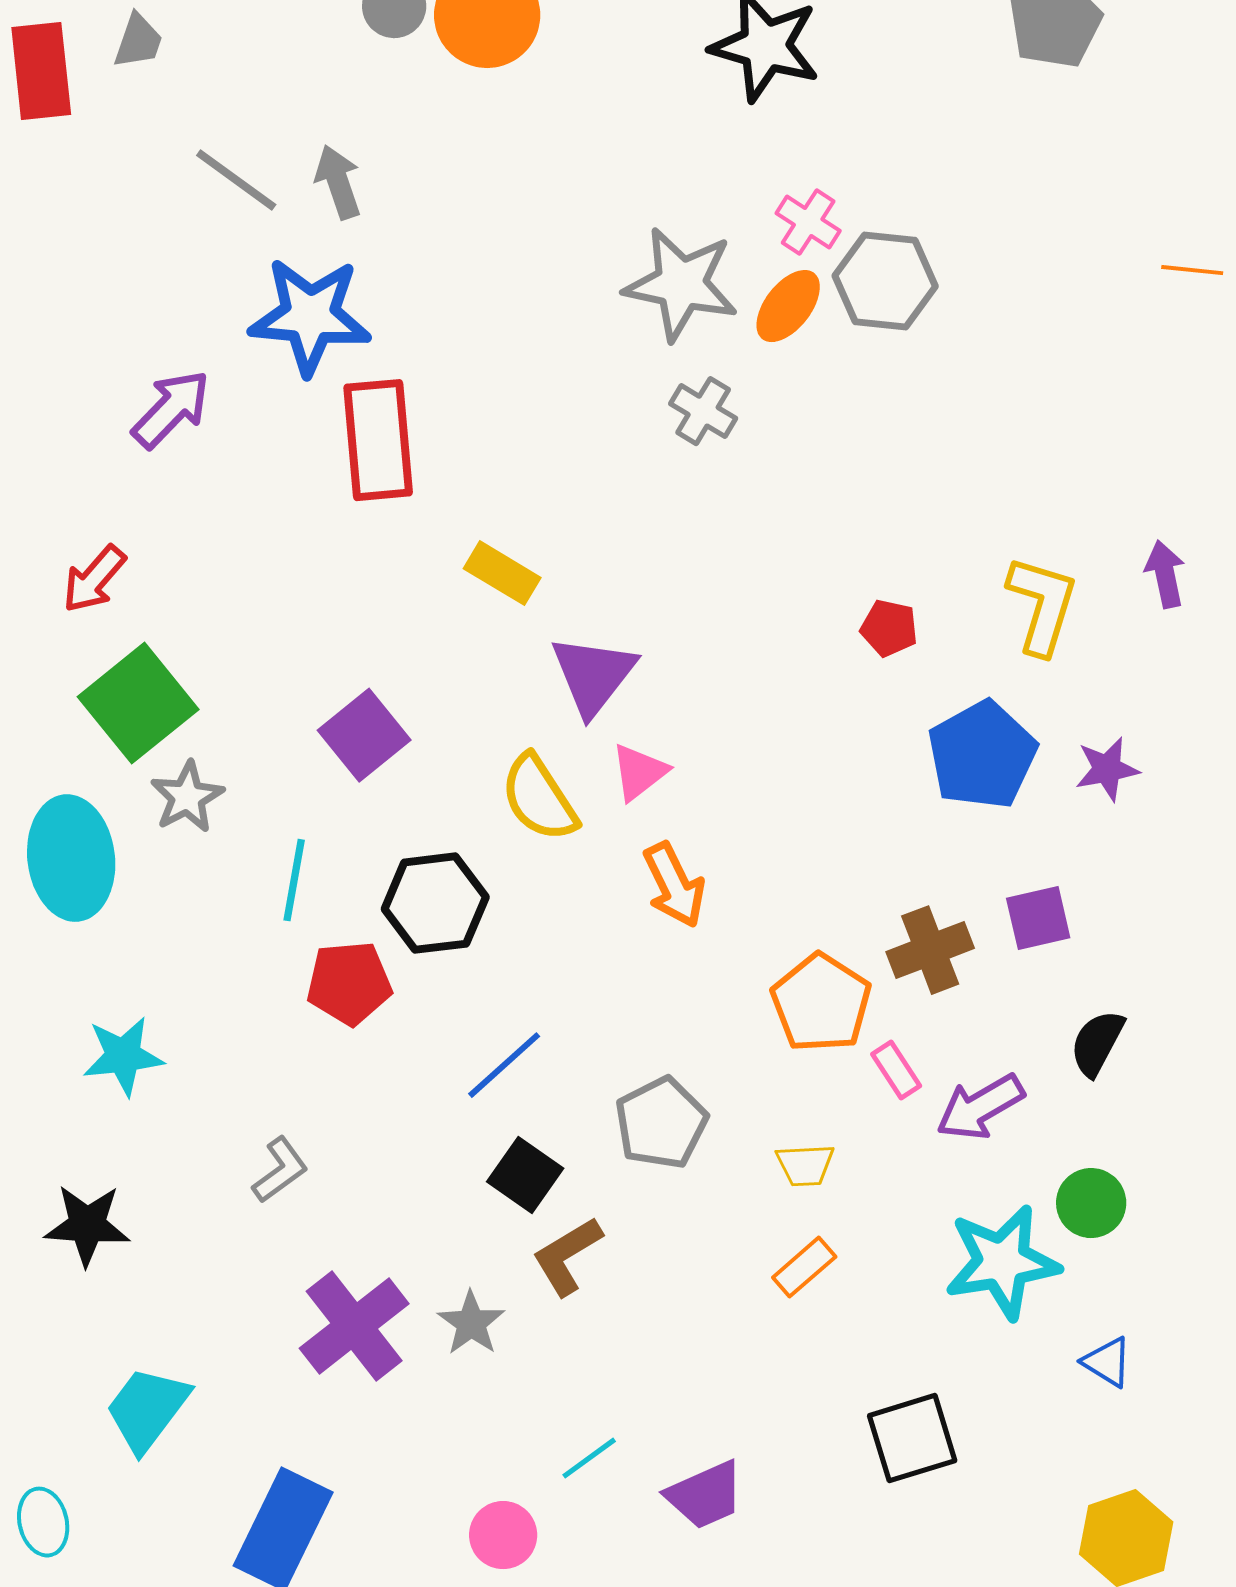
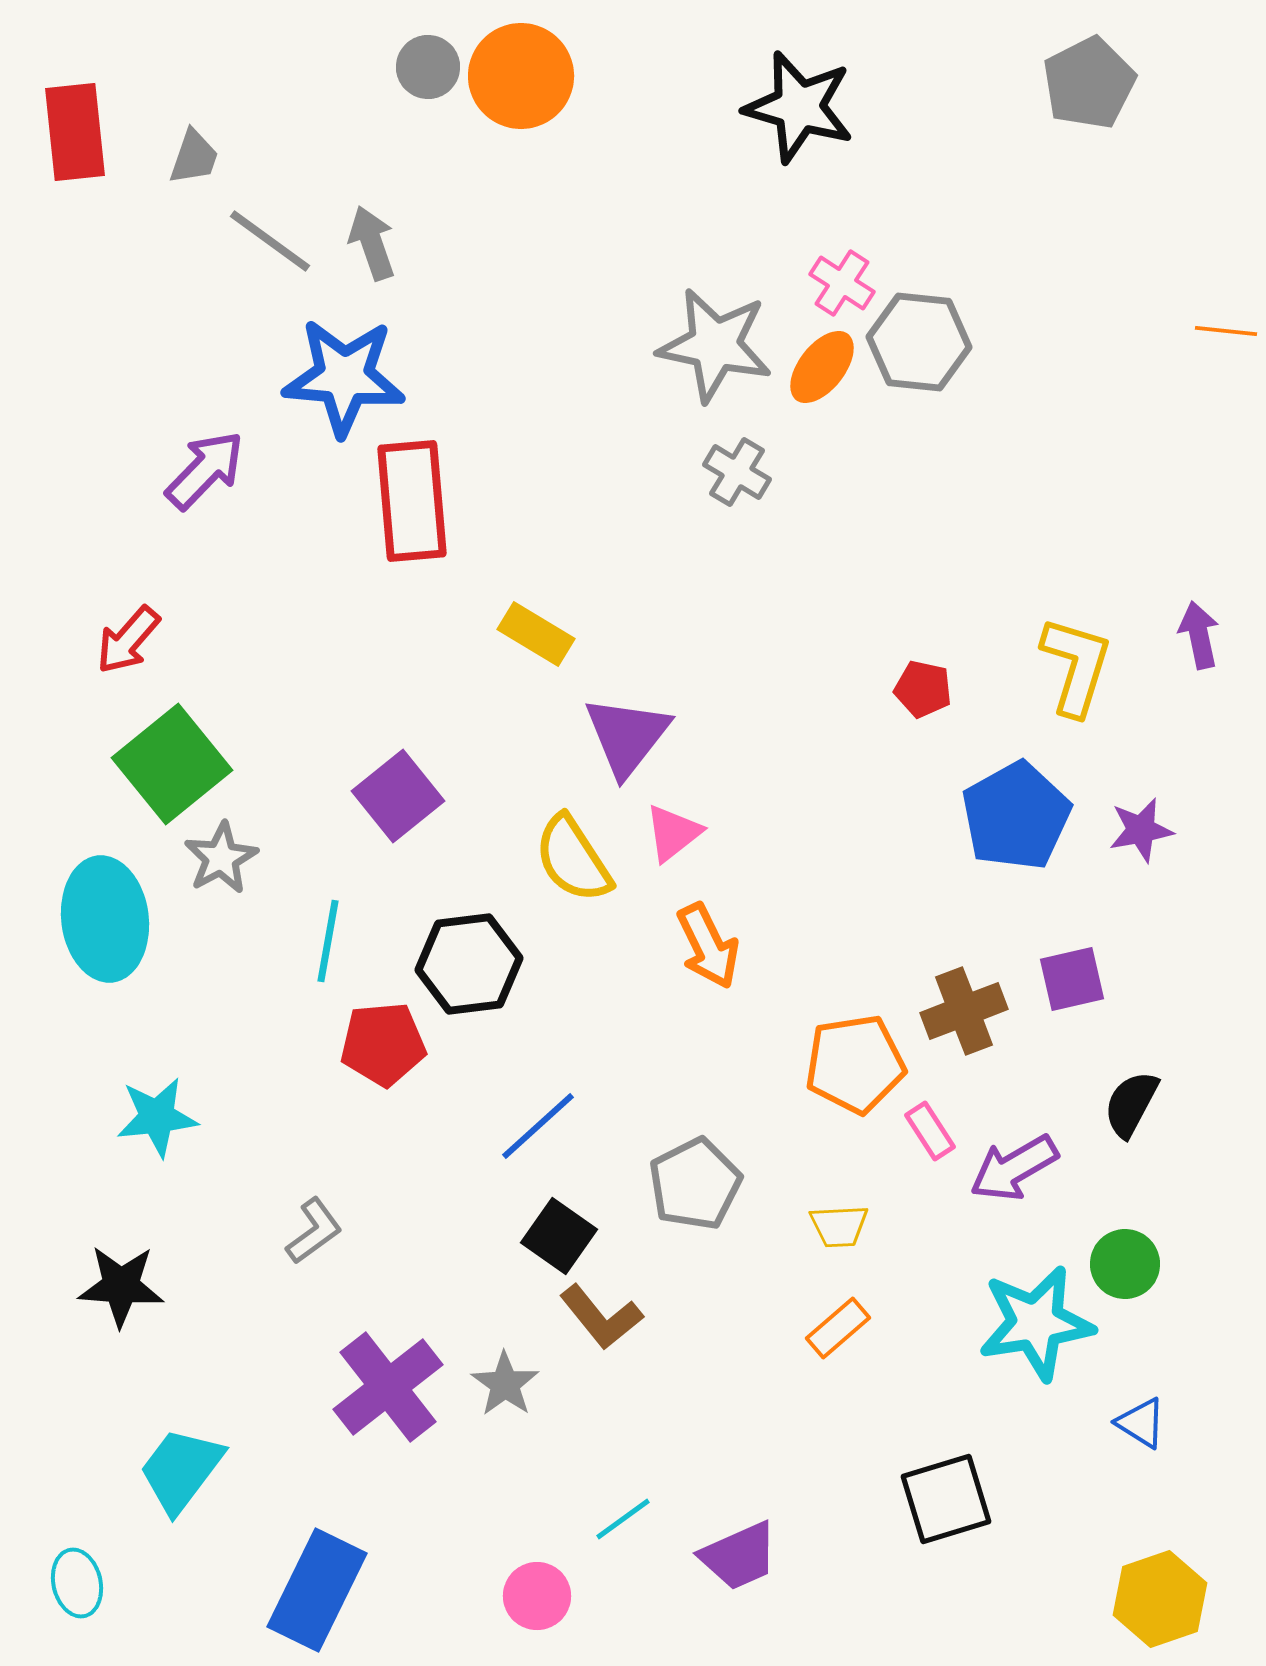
gray trapezoid: (138, 41) -> (194, 157), moved
orange pentagon: (821, 1003) -> (855, 1064), turned 30
brown L-shape: (567, 1256) -> (601, 1317), turned -98

